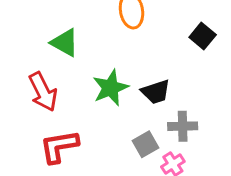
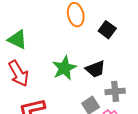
black square: (203, 36) -> (107, 30), moved
green triangle: (65, 43) -> (17, 39), moved

